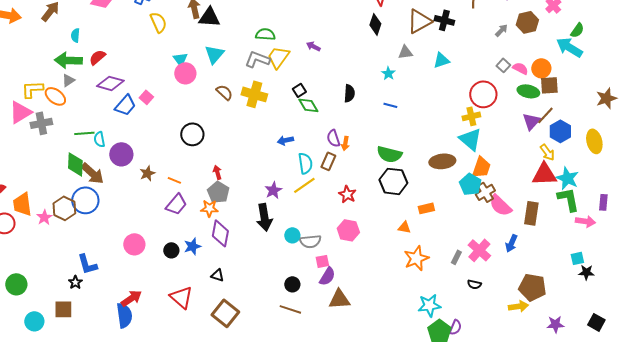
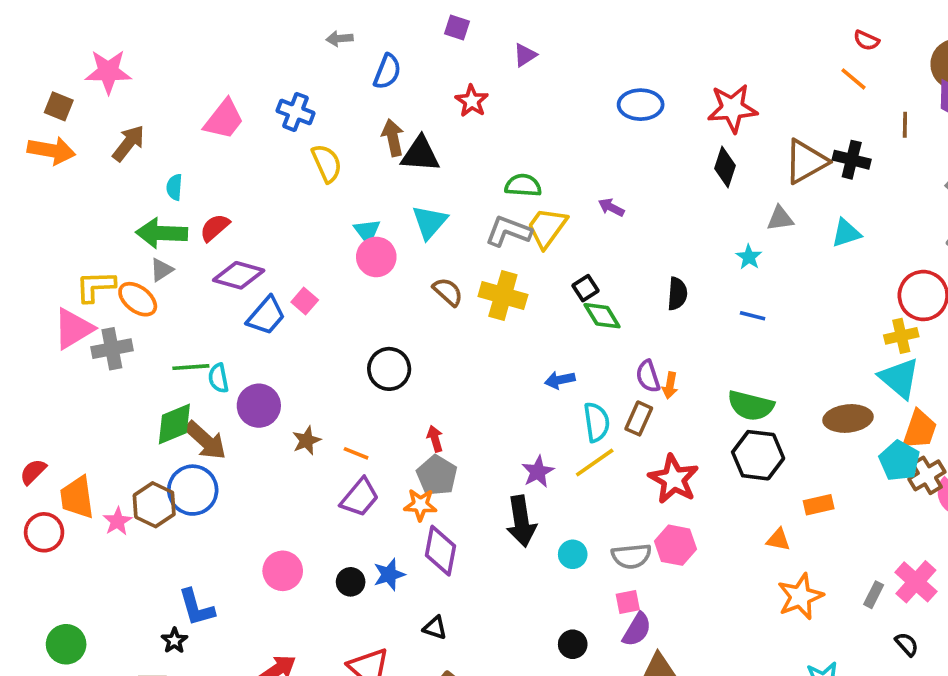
green diamond: (75, 164) -> (174, 424), turned 65
red star: (347, 194) -> (674, 479), size x1.5
gray semicircle: (310, 241) -> (631, 556), moved
black semicircle: (474, 284) -> (907, 644), turned -144

